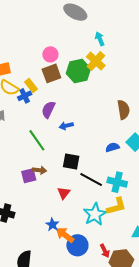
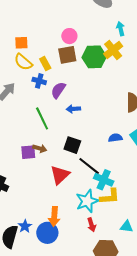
blue cross: (25, 96) -> (39, 81), moved, turned 32
cyan cross: (117, 182) -> (104, 180), moved
red triangle: (64, 193) -> (60, 175), size x1.5
blue star: (52, 225) -> (25, 226), moved
orange arrow: (65, 235) -> (54, 216), turned -132
blue circle: (77, 245) -> (47, 233), moved
red arrow: (105, 251) -> (92, 225), moved

